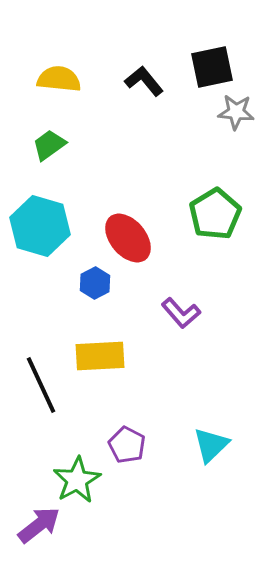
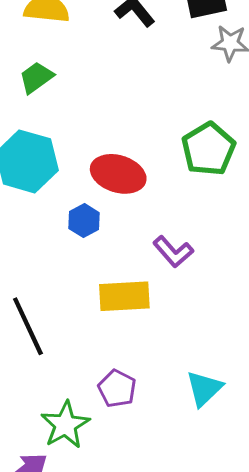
red ellipse: (128, 238) -> (118, 174), turned -33
yellow rectangle: (100, 356) -> (124, 296), moved

